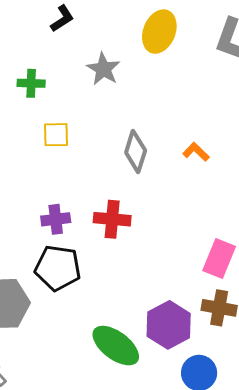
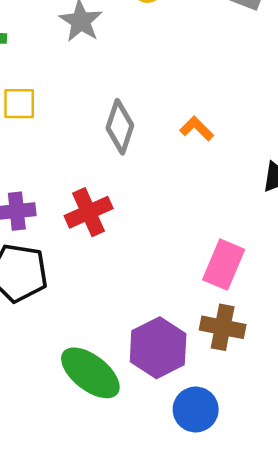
red cross: (112, 219) -> (89, 212), turned -30

